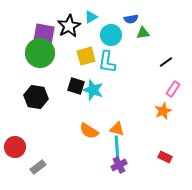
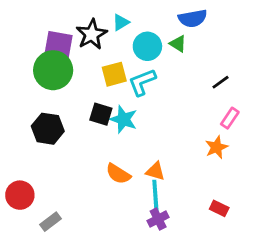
blue semicircle: (131, 19) -> (193, 18), moved, size x1.5
green triangle: (143, 33) -> (178, 44), moved, turned 40
cyan L-shape: (107, 62) -> (142, 82), turned 60

